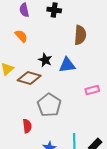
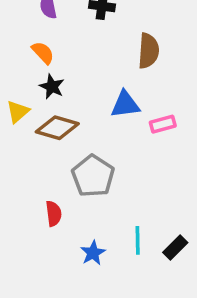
black star: (45, 60) -> (52, 87), moved
pink rectangle: (92, 90) -> (163, 124), moved

